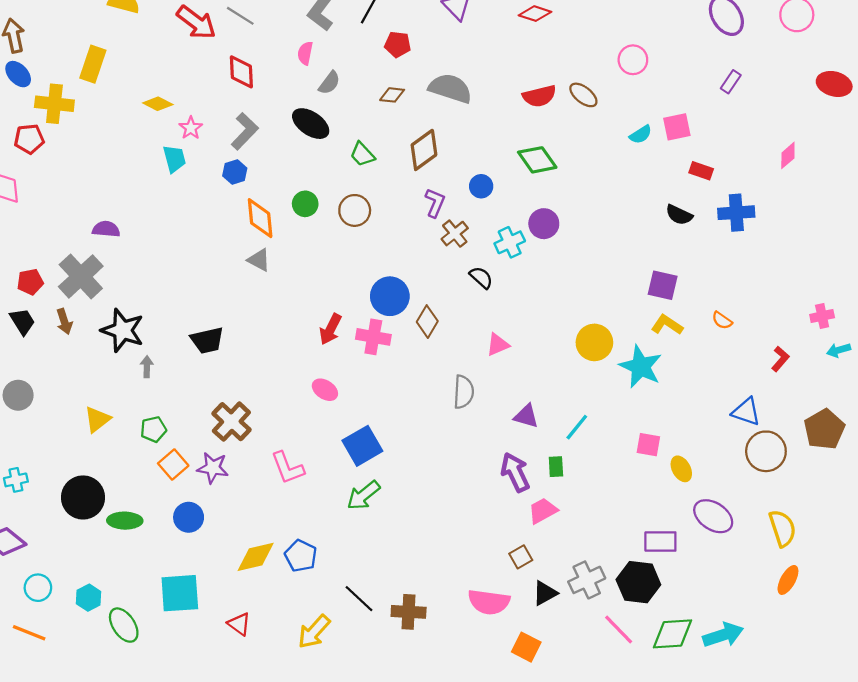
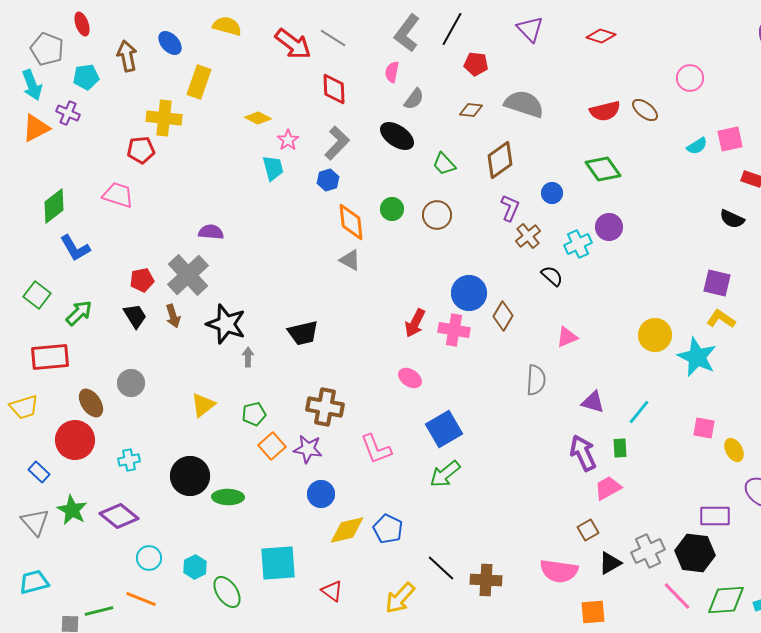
blue ellipse: (18, 74) -> (170, 43), moved
brown cross: (231, 422) -> (325, 407), turned -33
blue circle: (189, 517) -> (321, 494), moved
orange square: (526, 647) -> (593, 612), turned -32

